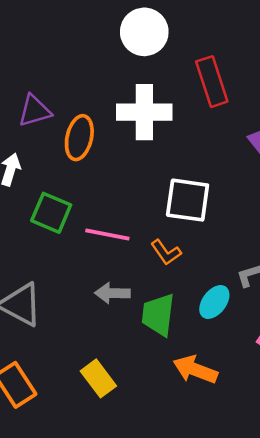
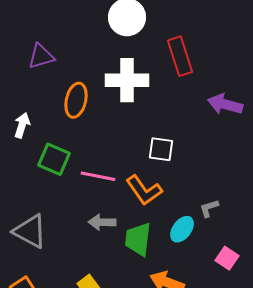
purple triangle: (35, 111) -> (41, 56), moved
white square: (188, 200) -> (161, 149), size x0.7
orange L-shape: (166, 252) -> (144, 190), size x1.5

